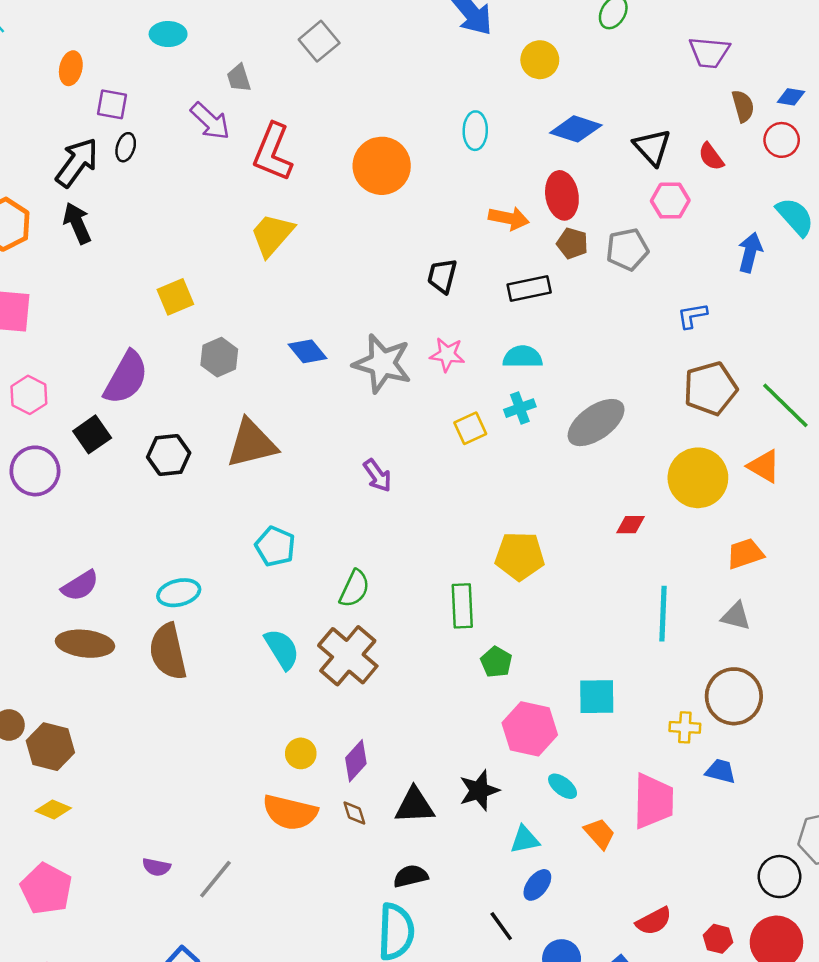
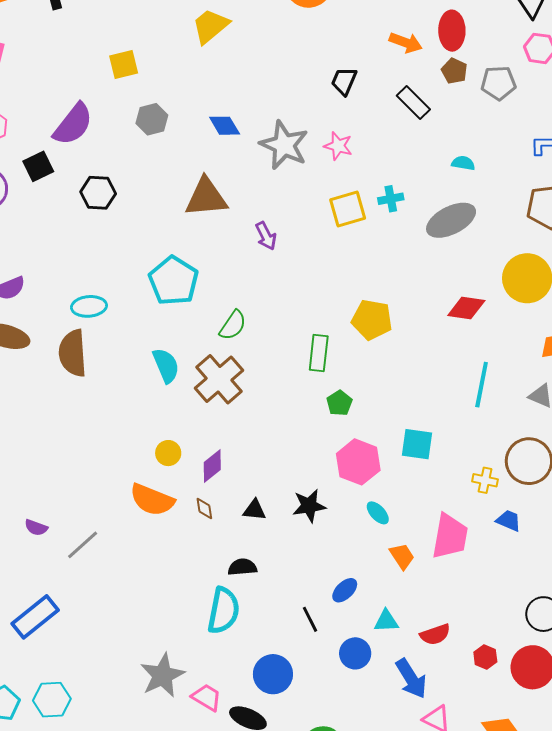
black rectangle: (529, 289) -> (413, 102), turned 48
cyan semicircle: (523, 357) -> (463, 163), moved, size x0.7
yellow square: (470, 428) -> (348, 209), size x1.4
brown triangle: (252, 444) -> (206, 197), moved
red diamond: (631, 525) -> (466, 308), size x1.5
cyan pentagon: (275, 546) -> (174, 281), size x1.5
black triangle: (415, 806) -> (255, 510), size x0.7
cyan triangle: (525, 840) -> (386, 621), moved

